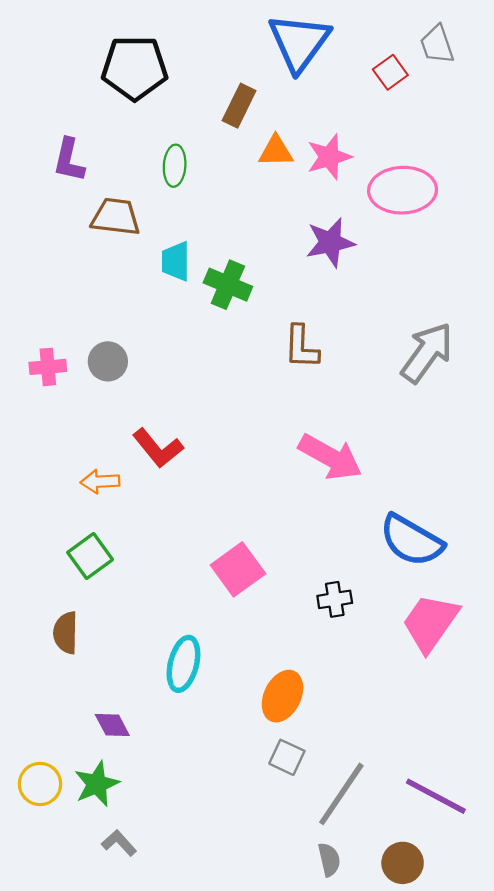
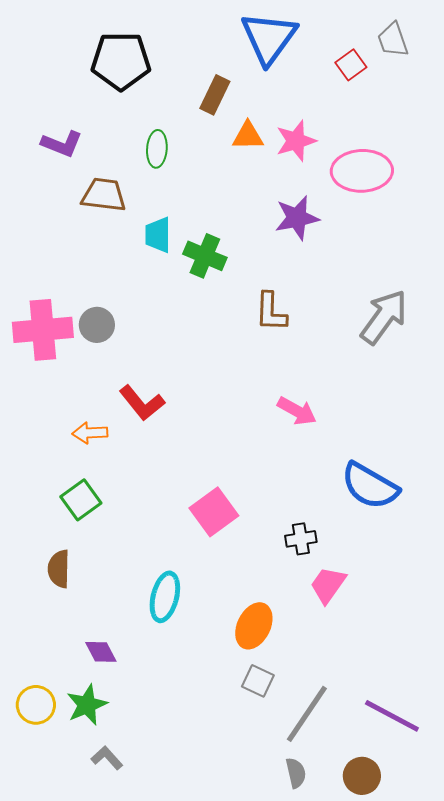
purple L-shape: (69, 160) -> (62, 144), turned -81
pink cross: (48, 367) -> (43, 330), size x1.8
pink arrow: (330, 457) -> (297, 411), size x0.7
pink trapezoid: (430, 623) -> (328, 585), moved, size x0.7

